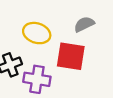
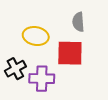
gray semicircle: (84, 24) -> (78, 22), turned -60

